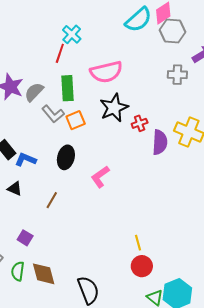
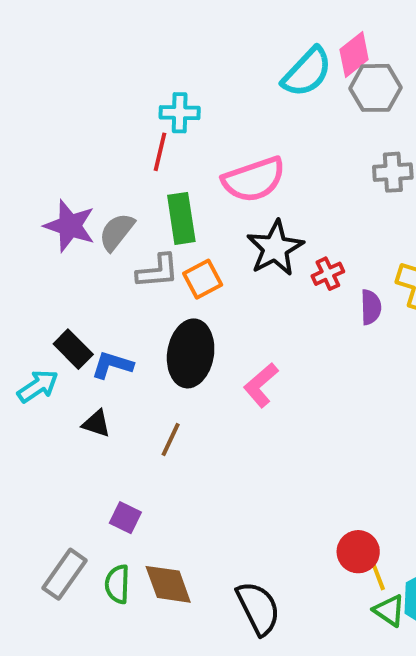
cyan cross: (72, 34) -> (180, 113), turned -36
gray L-shape: (53, 114) -> (158, 271), turned -50
purple semicircle: (160, 142) -> (371, 307), size x0.7
black ellipse: (66, 157) -> (191, 353), size x1.4
yellow line: (138, 243) -> (378, 575), moved

